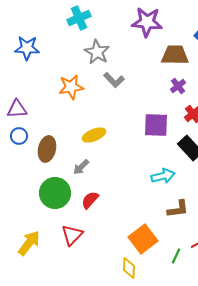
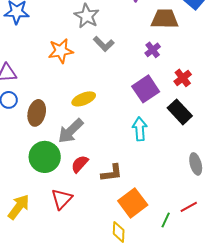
purple cross: (178, 86) -> (153, 50), moved
purple square: (156, 125) -> (146, 89), turned -36
gray arrow: (81, 167) -> (71, 131), size x1.6
cyan arrow: (163, 176) -> (140, 129), moved, turned -80
brown L-shape: (178, 209) -> (112, 173), moved

